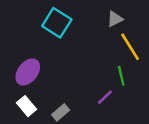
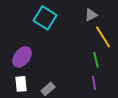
purple line: (105, 97) -> (94, 83), moved, turned -56
white rectangle: (27, 106) -> (21, 84), turned 35

